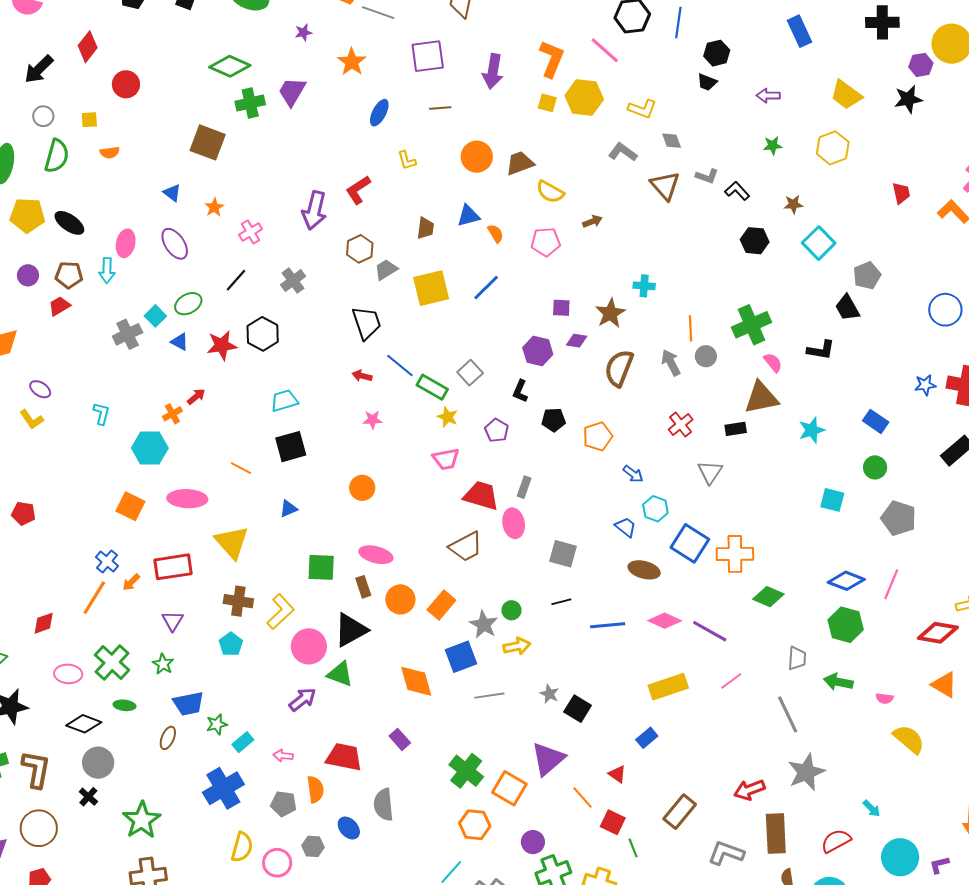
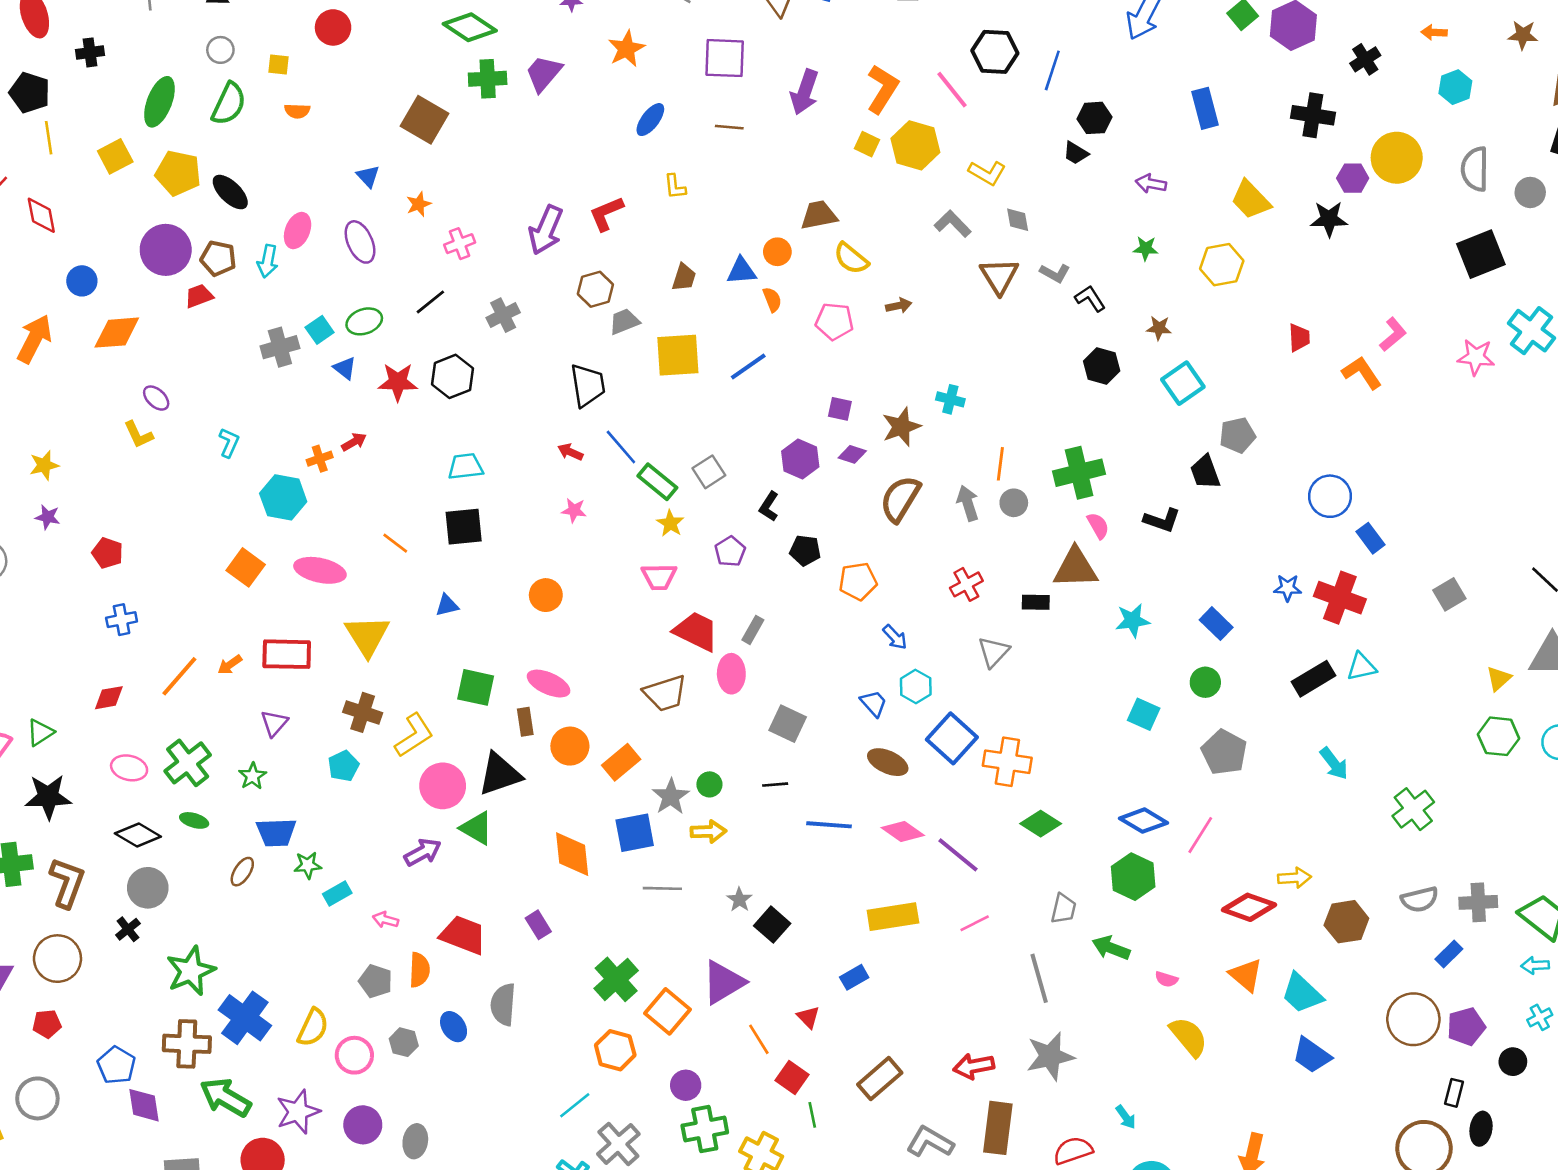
orange circle: (477, 157) -> (777, 252), moved, size x0.7
purple circle: (28, 275) -> (166, 250), size x1.8
blue cross: (107, 562) -> (122, 620), moved, turned 30
blue cross: (223, 788) -> (245, 1018), moved, turned -33

